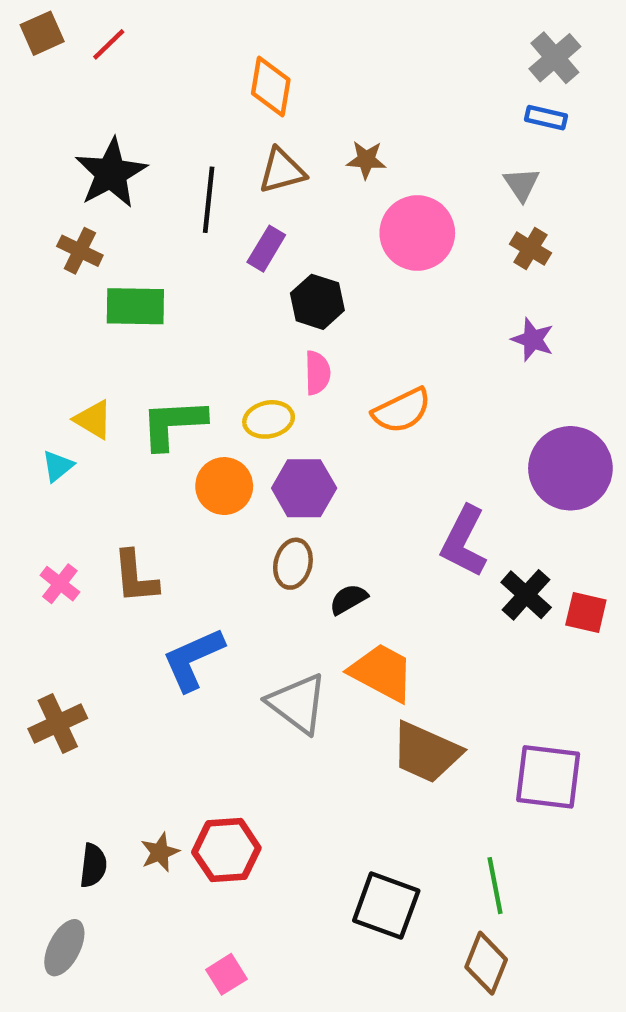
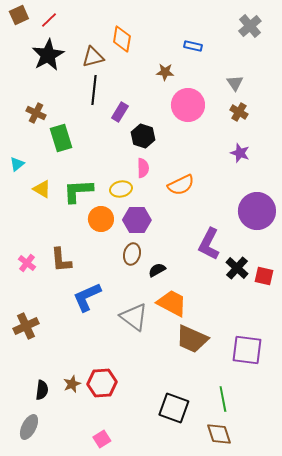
blue rectangle: (546, 118) -> (193, 46), moved
brown triangle: (282, 171) -> (93, 57), moved
black star: (111, 173) -> (48, 55), moved
green rectangle: (135, 306) -> (61, 138), turned 72
cyan triangle: (58, 466) -> (17, 164), moved
brown diamond: (486, 963) -> (219, 434), turned -40

